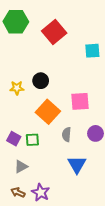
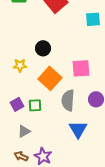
yellow star: (17, 88) -> (20, 65), moved
gray semicircle: (67, 135) -> (68, 100), size x1.5
purple square: (14, 139) -> (17, 104), turned 32

